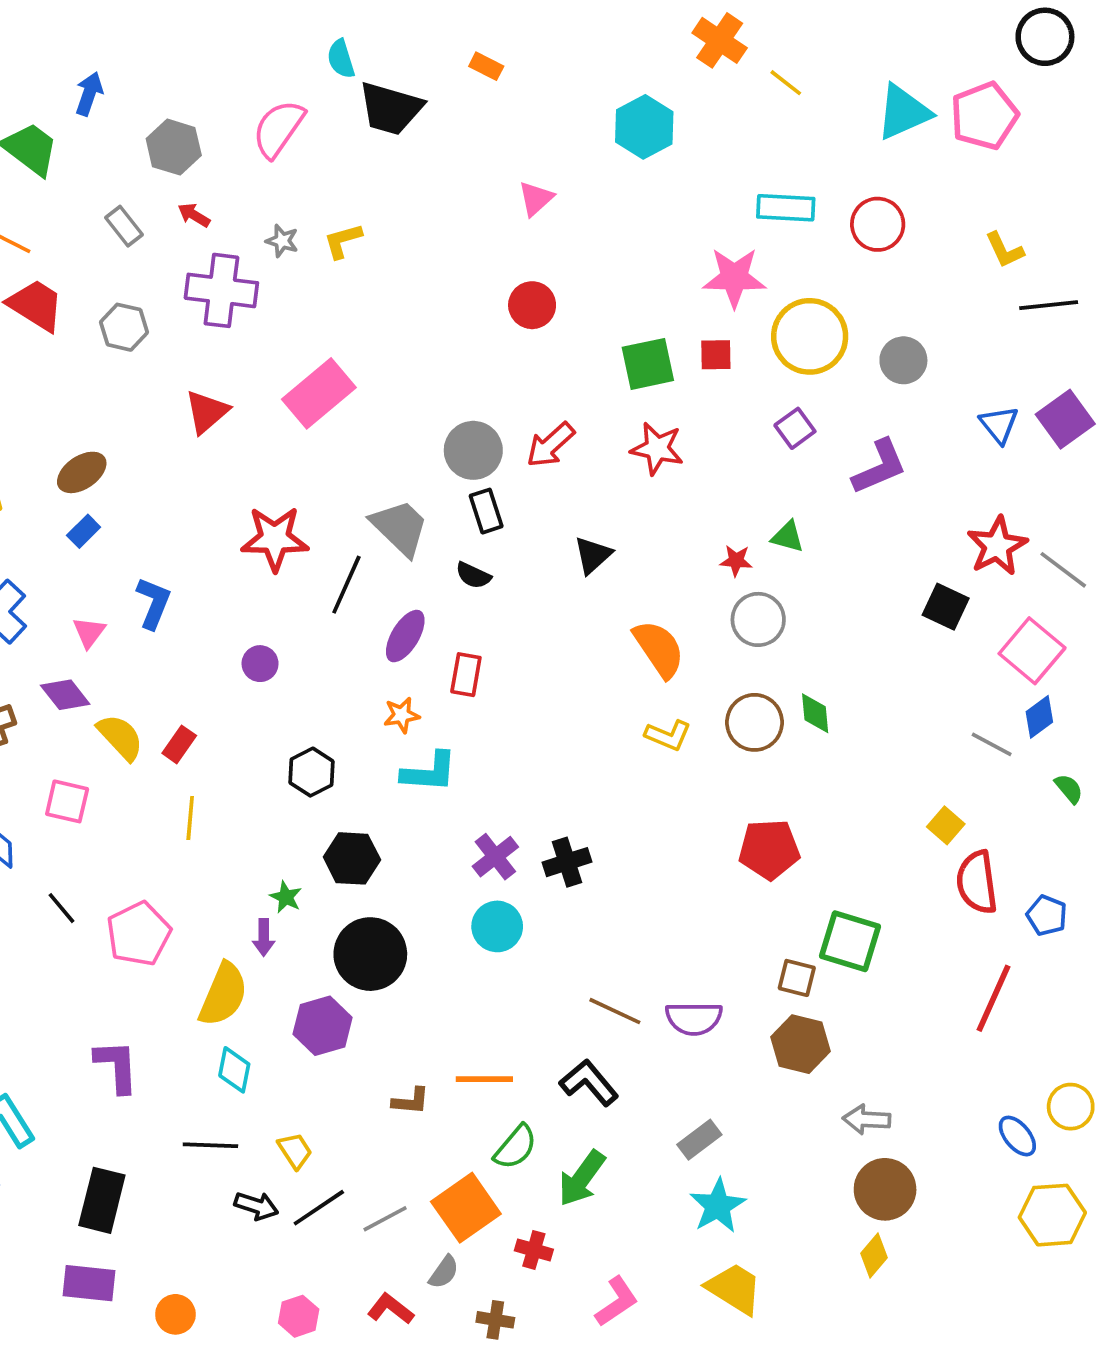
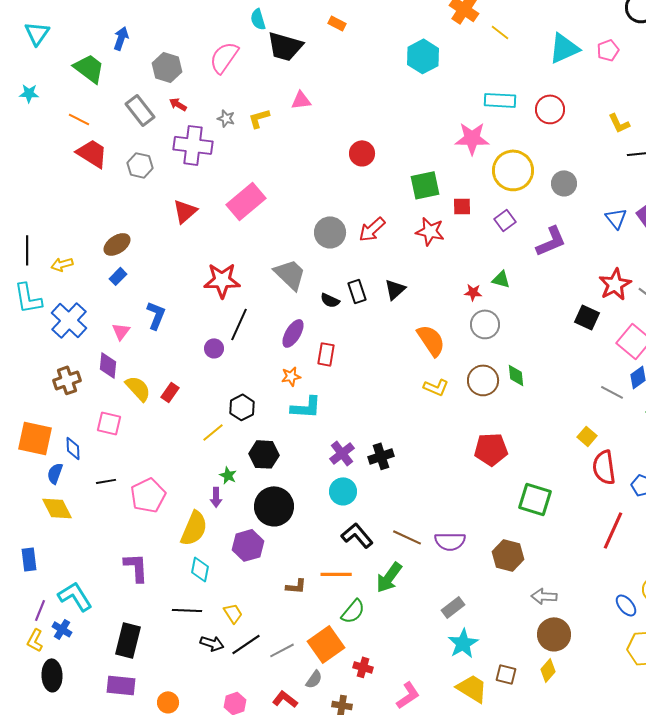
pink pentagon: (984, 116) -> (608, 50), size x0.6
pink triangle: (536, 199) -> (301, 100), moved, turned 35
gray rectangle: (124, 226) -> (140, 110), size x1.4
red square: (716, 355) -> (462, 206), moved
black rectangle: (486, 511) -> (357, 291), moved
black line: (346, 585) -> (239, 324), moved
purple diamond: (65, 695) -> (108, 365), turned 44
yellow line: (190, 818) -> (213, 432), moved, turned 45
black line: (62, 908) -> (106, 481), turned -60
brown square: (797, 978) -> (506, 674), moved
black L-shape: (589, 1083) -> (357, 535), moved
green arrow: (582, 1178) -> (389, 577), moved

